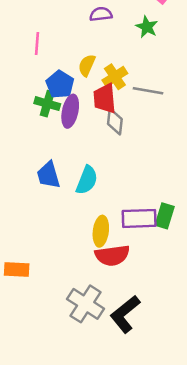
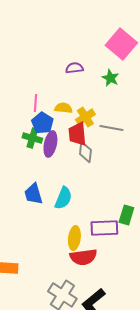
pink line: (37, 44) -> (35, 103), moved
yellow semicircle: (87, 65) -> (63, 108), turned 72
green rectangle: (165, 216) -> (126, 215), moved

